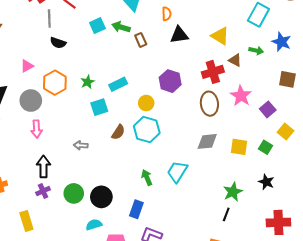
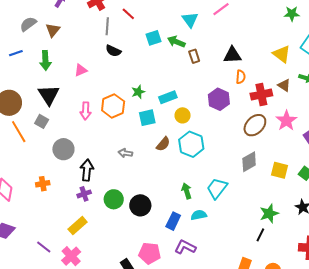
orange semicircle: (167, 14) -> (241, 77), moved
yellow triangle: (220, 36) -> (282, 54), moved
orange hexagon: (55, 83) -> (113, 106), moved
gray circle: (31, 101) -> (63, 149), moved
yellow circle: (146, 103) -> (183, 115), moved
brown ellipse: (209, 104) -> (255, 125), turned 45
pink arrow: (37, 129) -> (86, 111), moved
gray diamond: (207, 141) -> (249, 162), turned -30
yellow rectangle: (26, 221) -> (78, 226), moved, turned 60
cyan semicircle: (94, 225) -> (199, 215), moved

